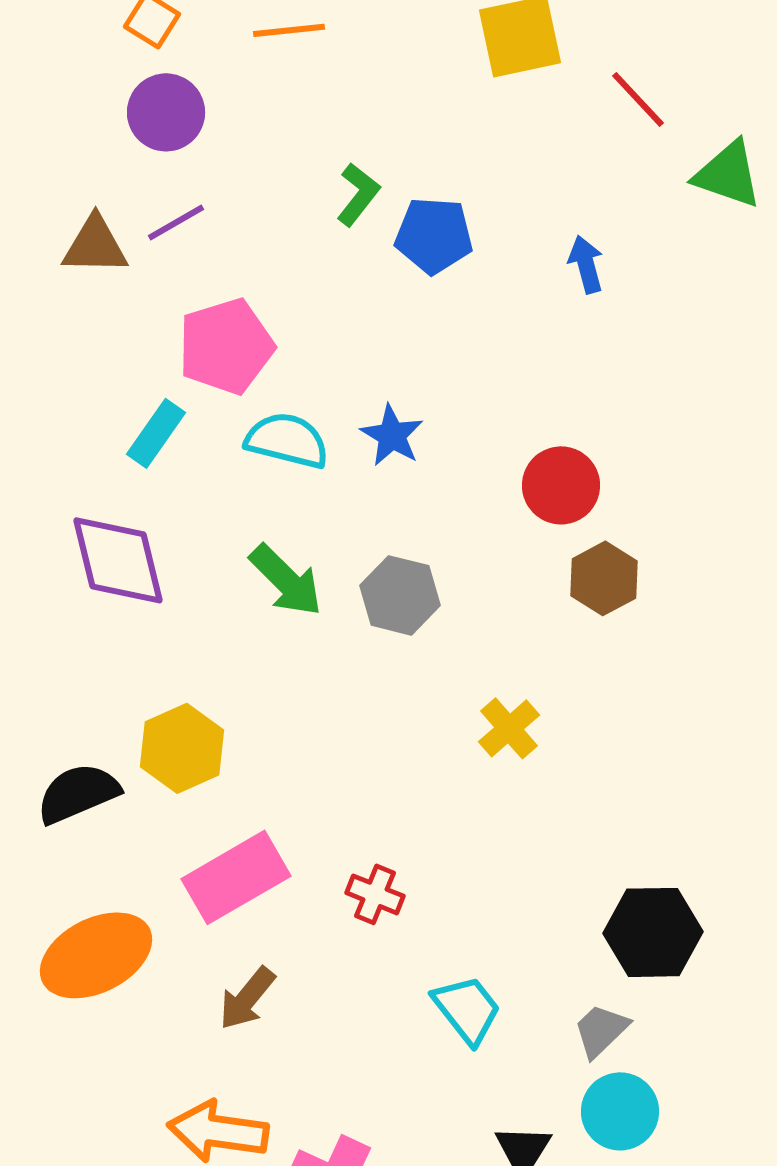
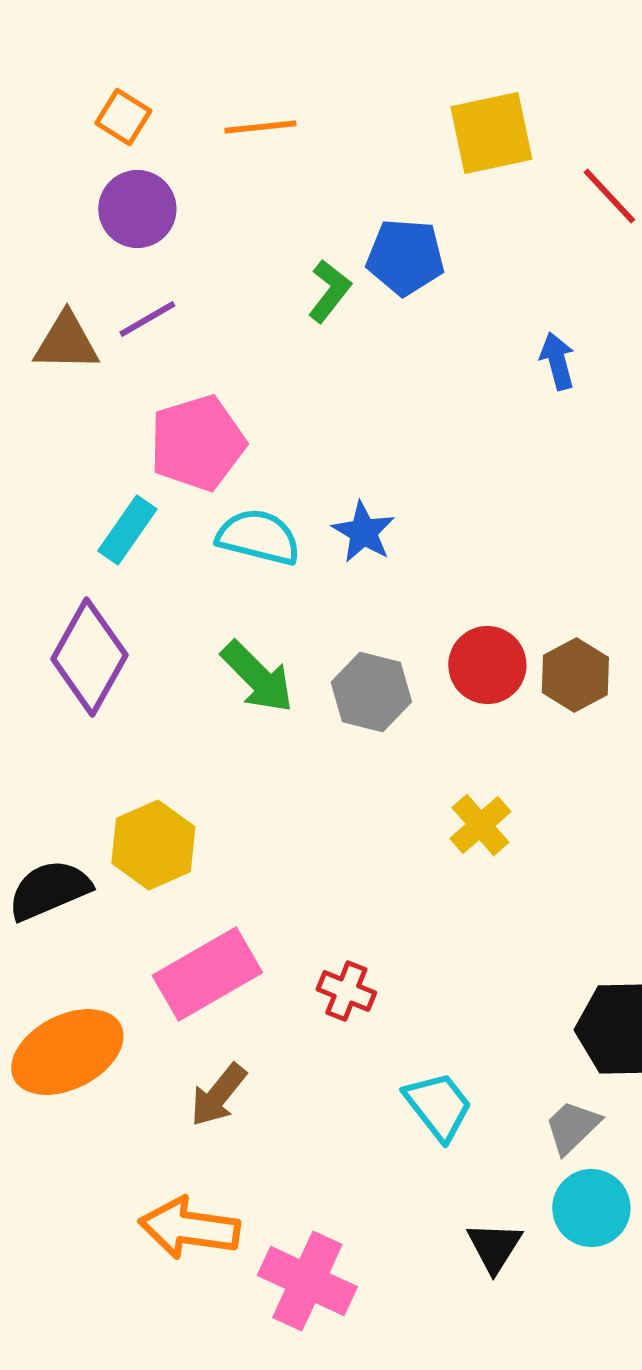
blue pentagon: (434, 235) -> (405, 257), moved
red circle: (561, 485) -> (487, 665), moved
purple diamond: (118, 560) -> (89, 657), turned 43

